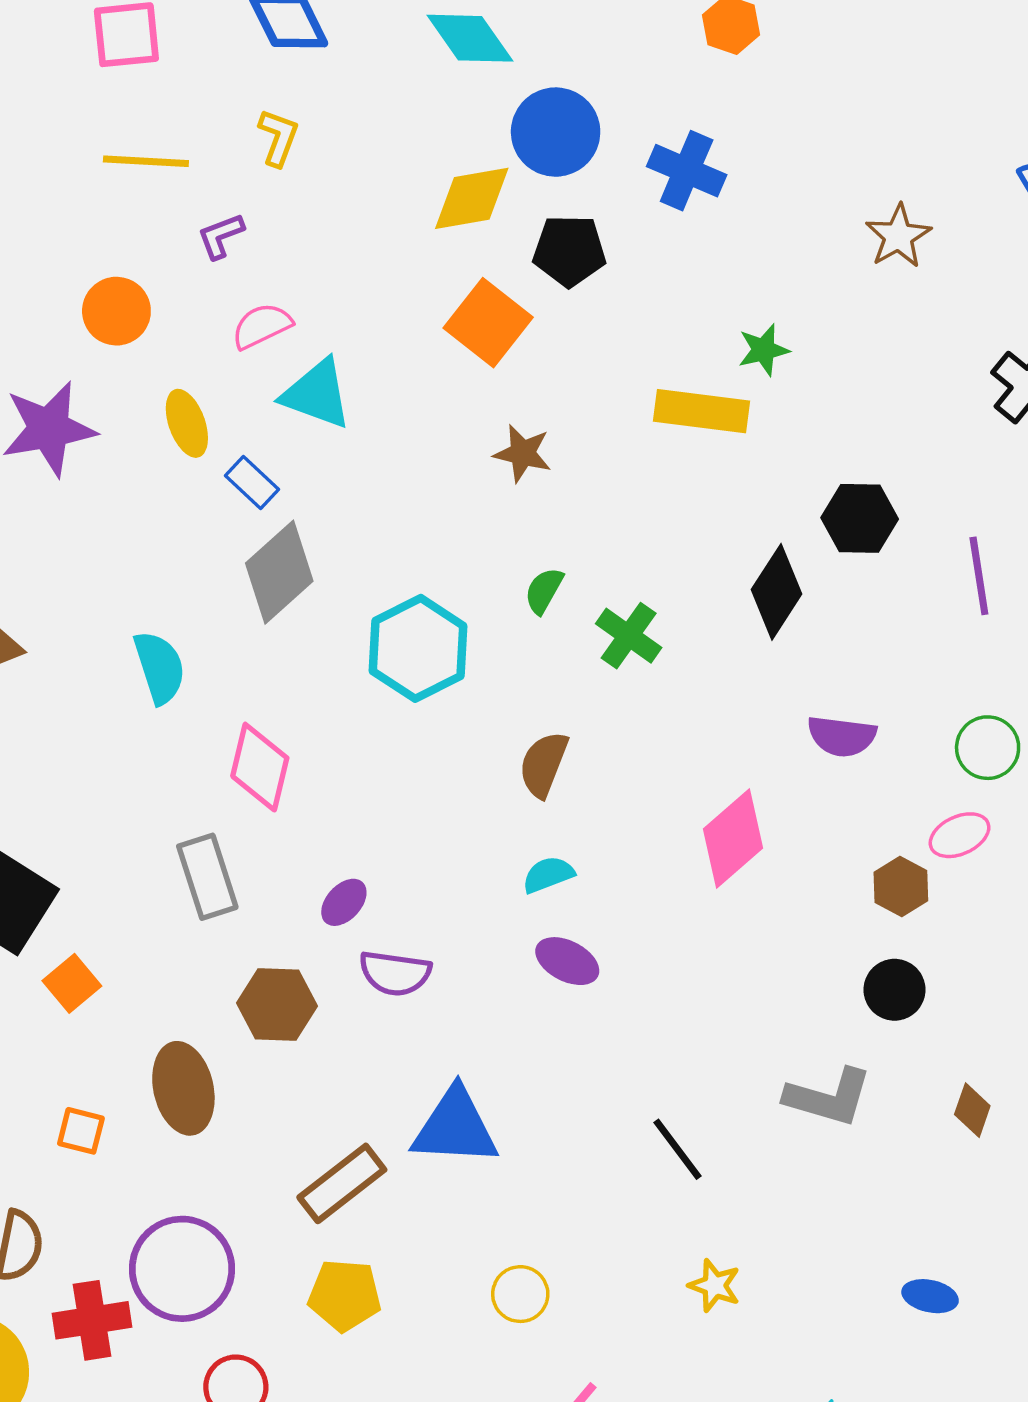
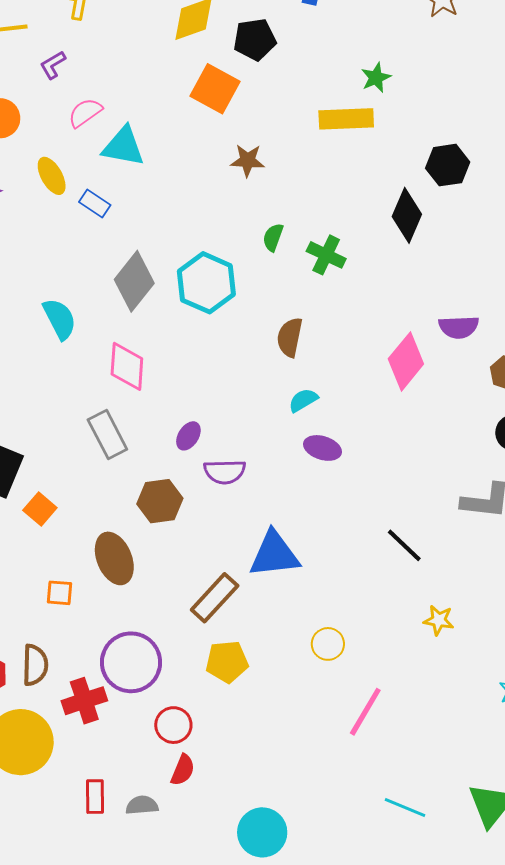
gray diamond: (279, 572) -> (134, 281), moved
purple semicircle: (842, 736) -> (459, 327), moved

